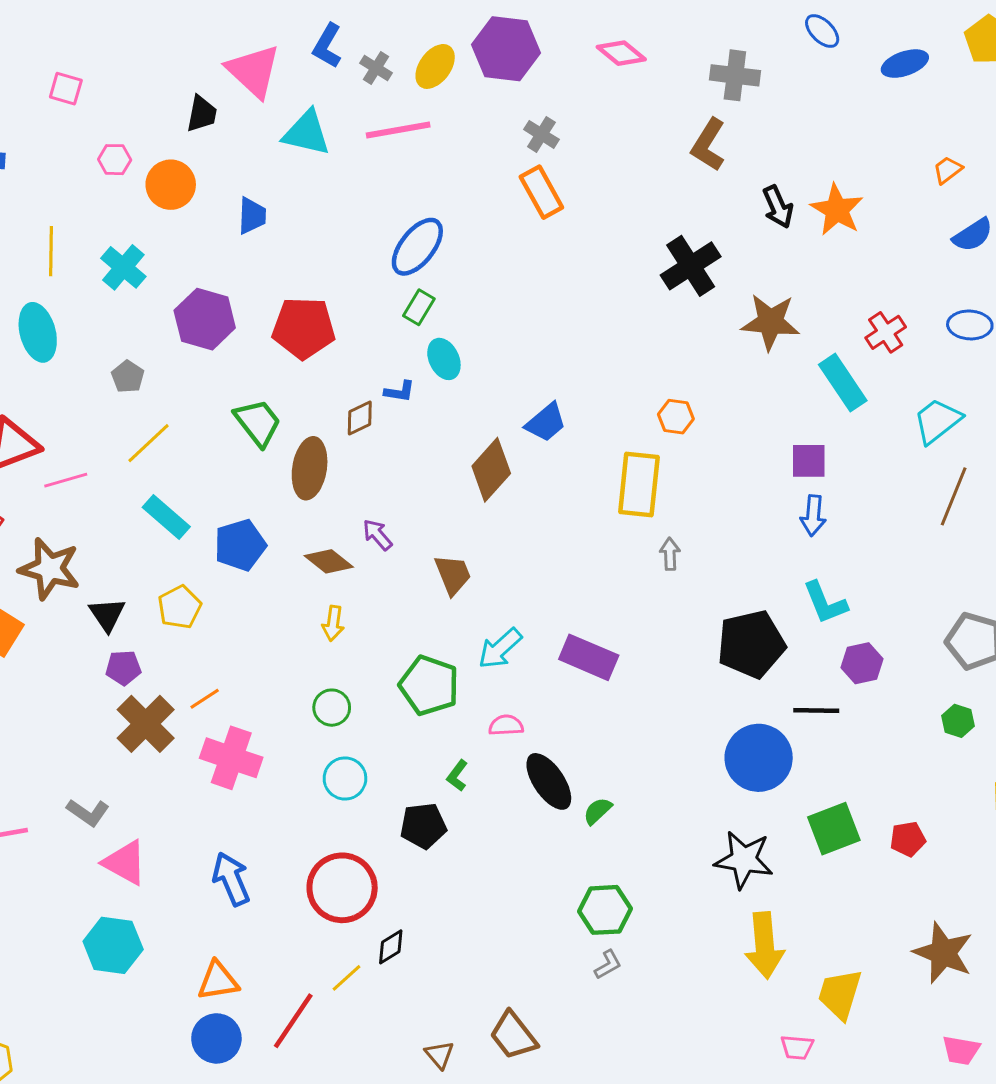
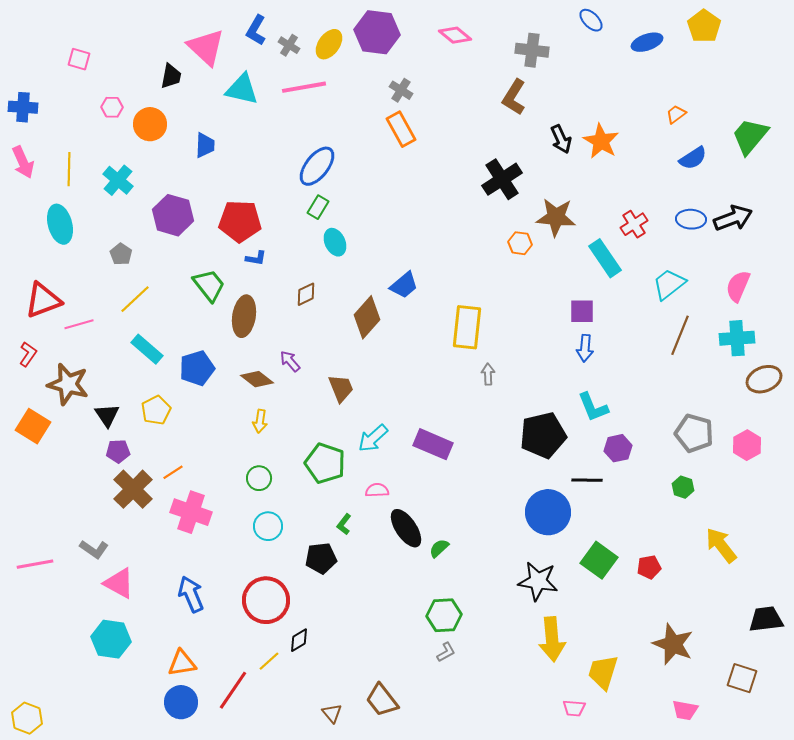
blue L-shape: (400, 391) -> (256, 258), moved
orange hexagon: (676, 417) -> (520, 243), moved
brown diamond: (360, 418) -> (306, 294), moved
green square: (834, 829) -> (599, 560), turned -33

